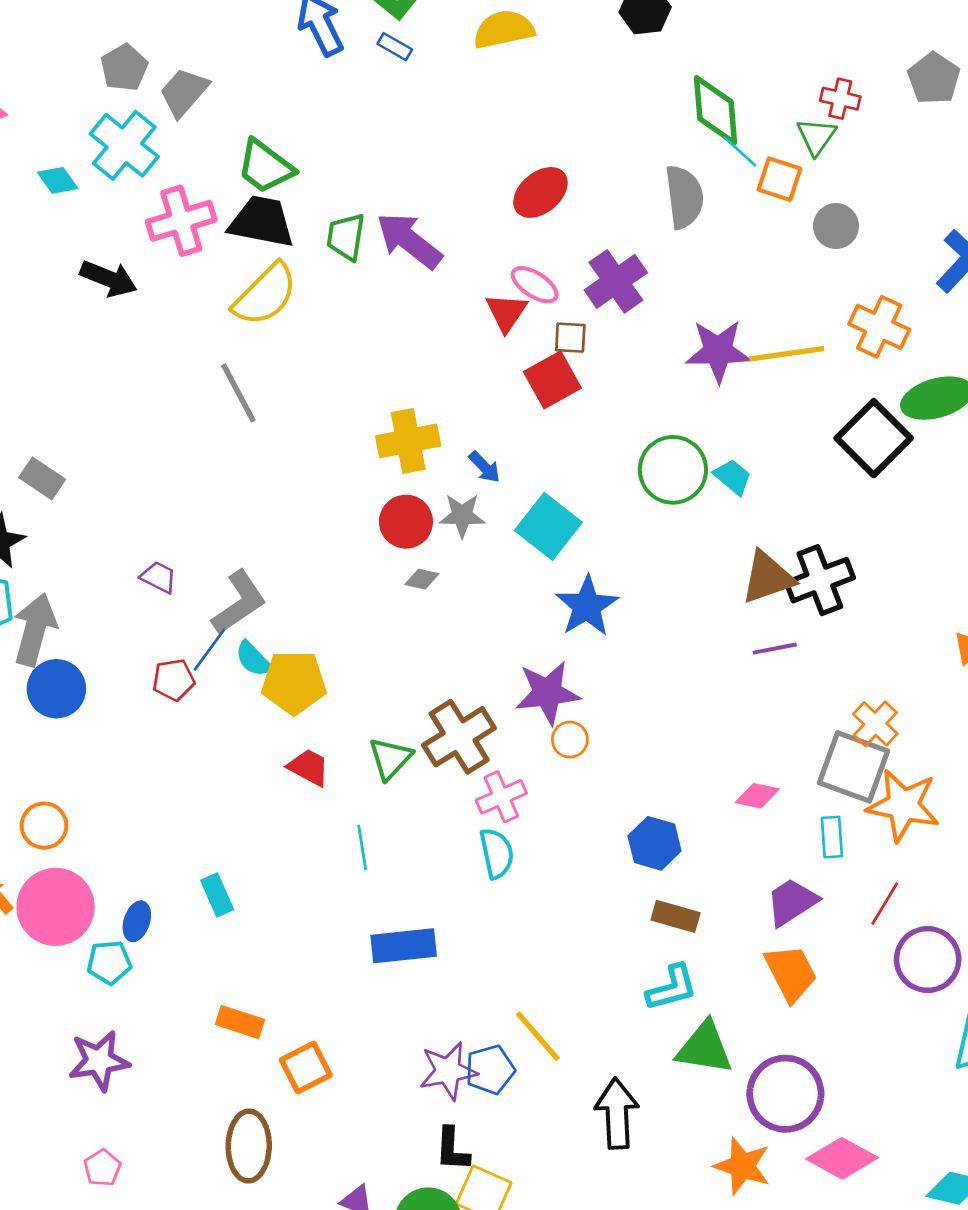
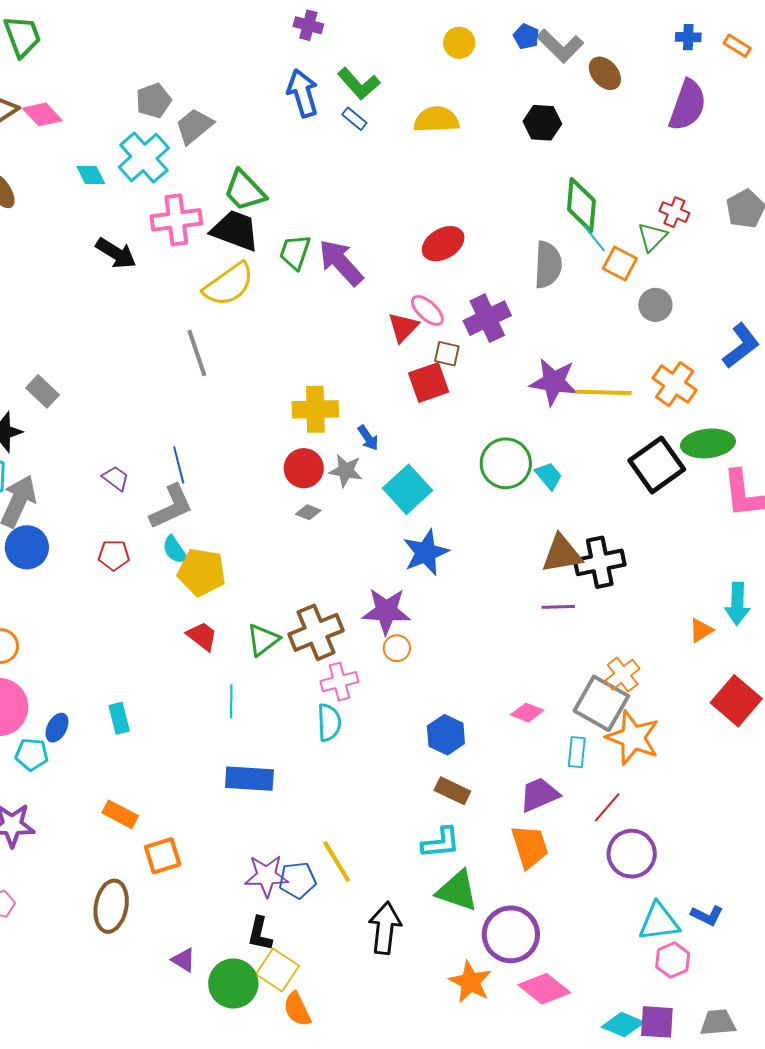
blue line: (210, 649) -> (179, 465), moved, turned -60

